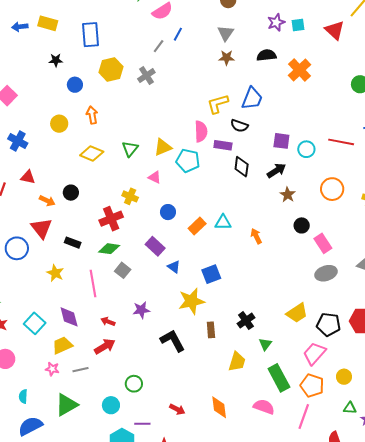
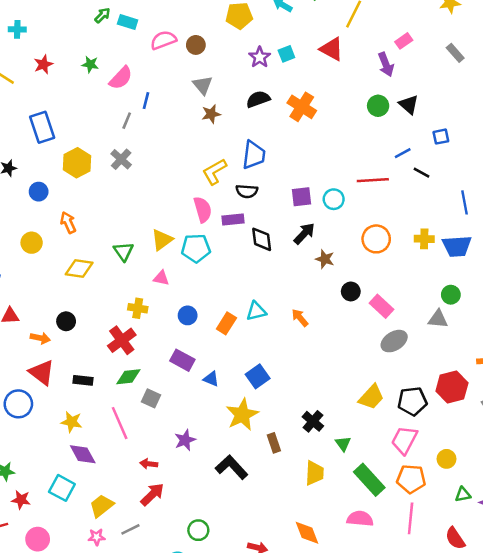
purple diamond: (69, 317) -> (83, 454), moved

